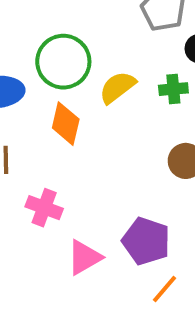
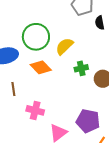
green cross: (173, 89) -> (81, 68), moved
orange diamond: (66, 124) -> (41, 67), turned -50

